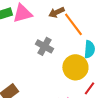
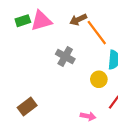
yellow circle: (75, 67) -> (99, 79), size x0.6

